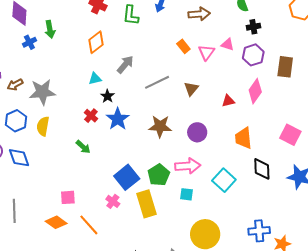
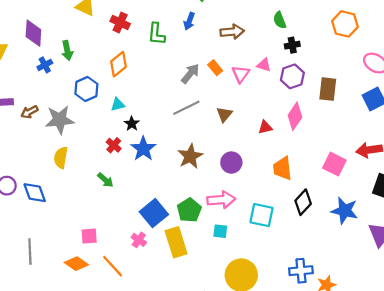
gray arrow: (125, 64) -> (190, 74), moved
blue hexagon: (16, 121) -> (86, 89), moved
brown star: (160, 126) -> (190, 156), turned -30
black diamond: (262, 169) -> (303, 202), turned 45
cyan square: (224, 180) -> (261, 215), turned -30

